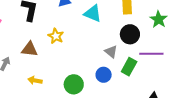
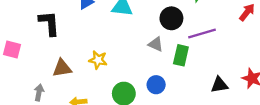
yellow star: (56, 36) -> (98, 60), moved
blue circle: (104, 75) -> (156, 85), moved

